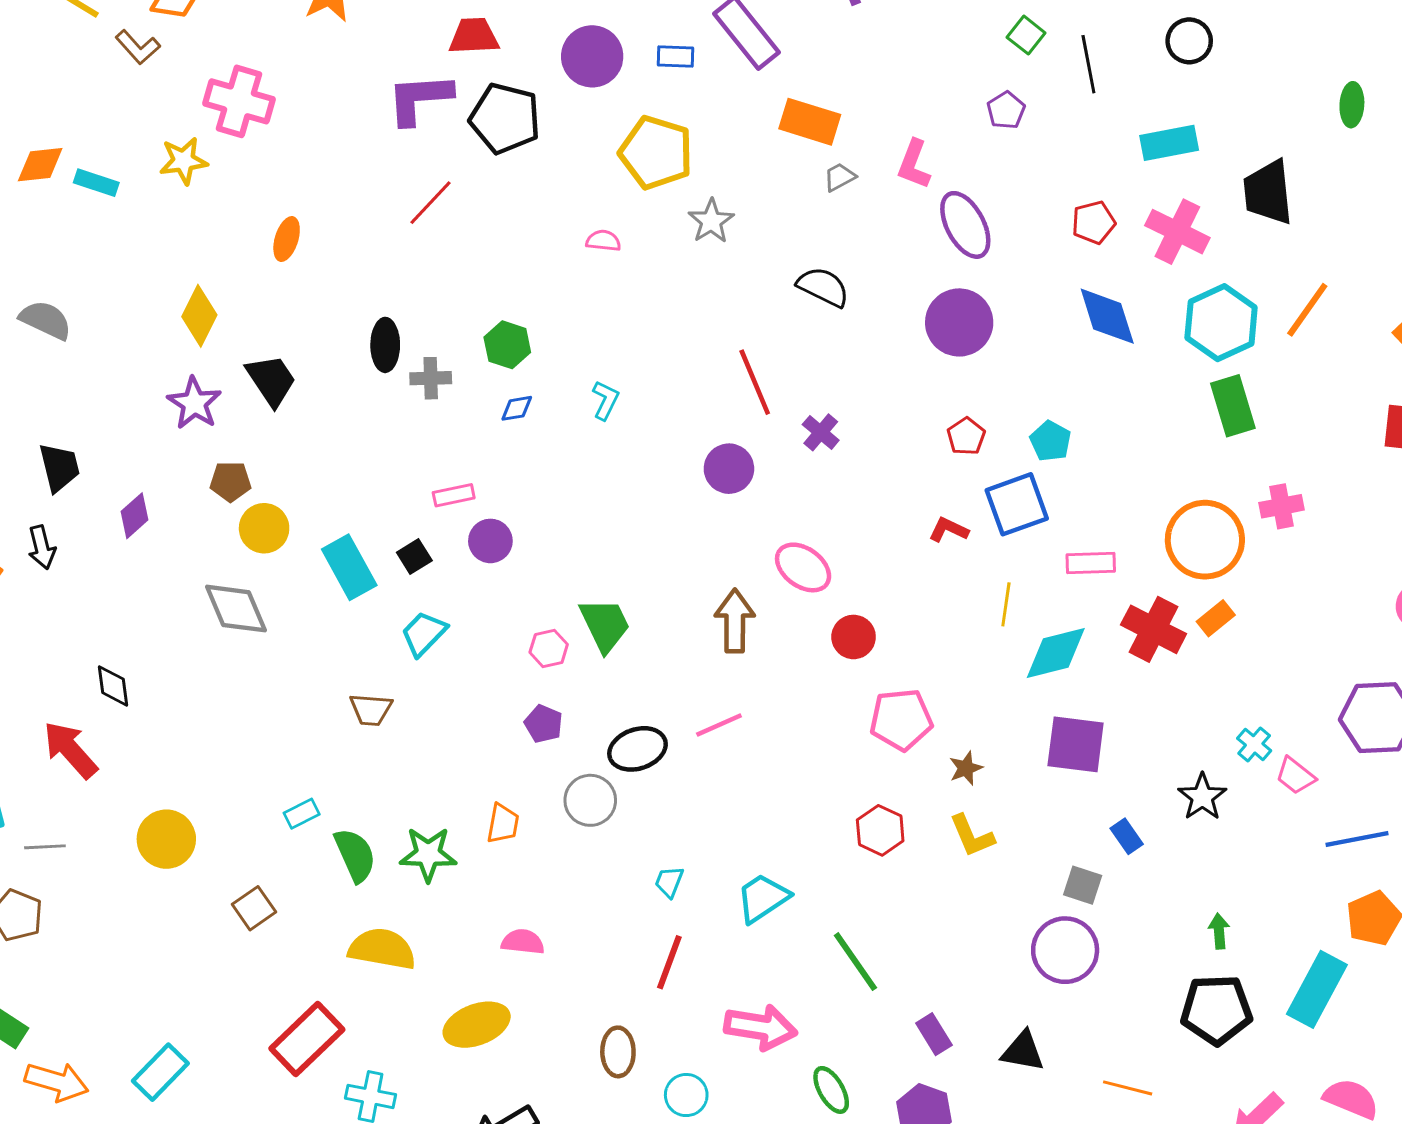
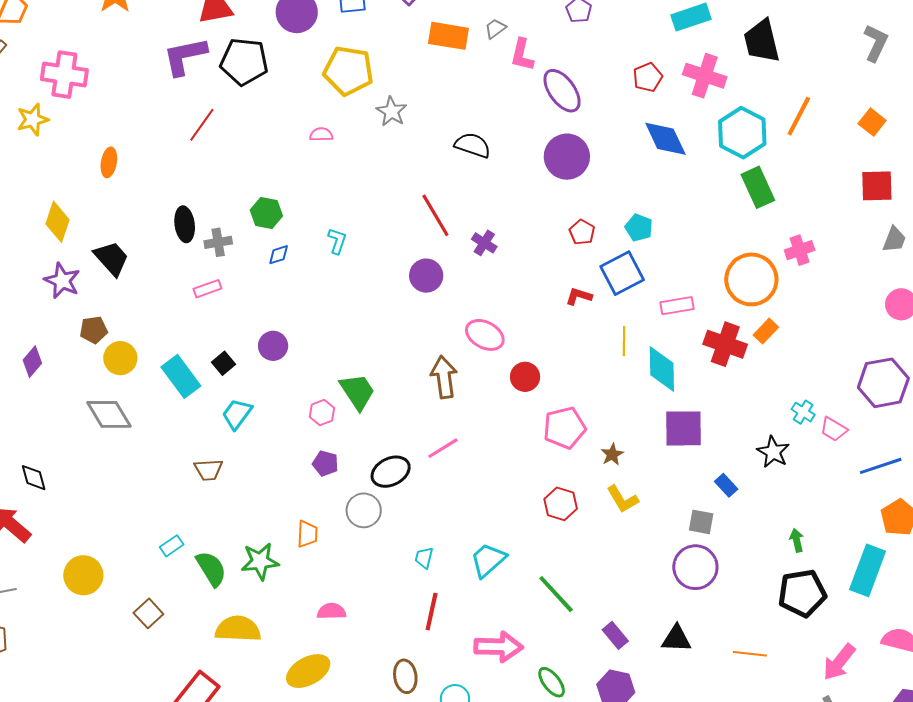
gray trapezoid: (840, 177) -> (495, 29), moved
pink rectangle: (454, 495) -> (207, 289), moved
cyan diamond: (1056, 653) -> (662, 369), turned -69

